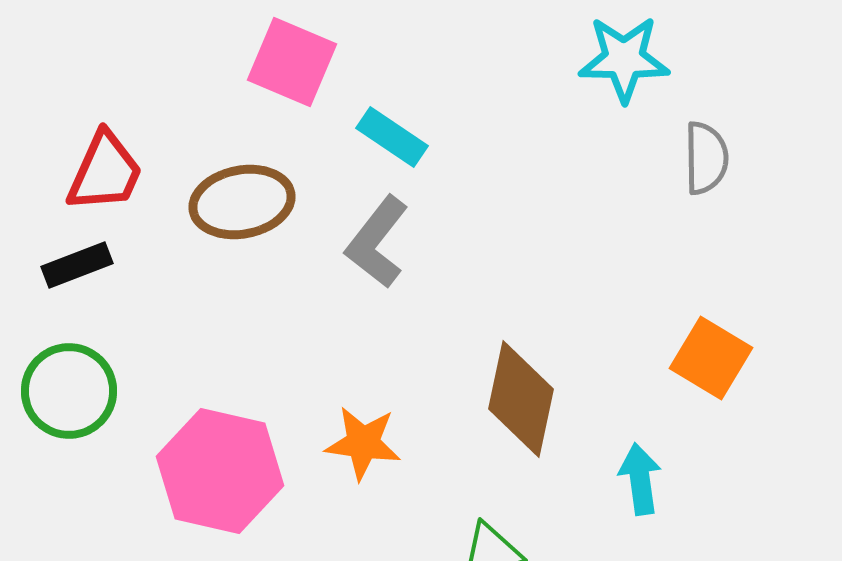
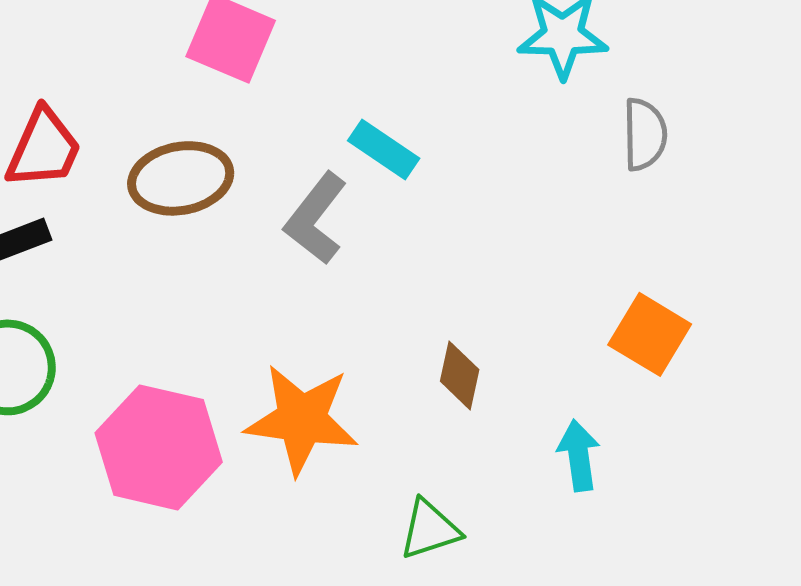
cyan rectangle: (392, 137) -> (384, 149), moved
brown diamond: (521, 399) -> (460, 375), size x0.6
orange star: (363, 443) -> (302, 419), size x1.5

